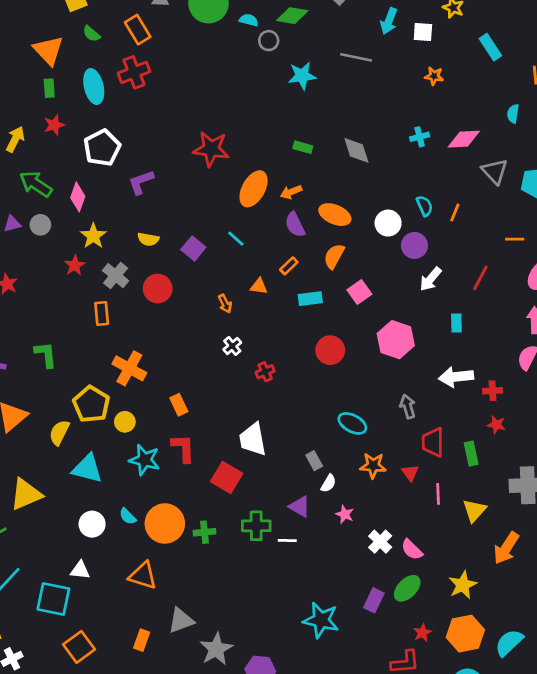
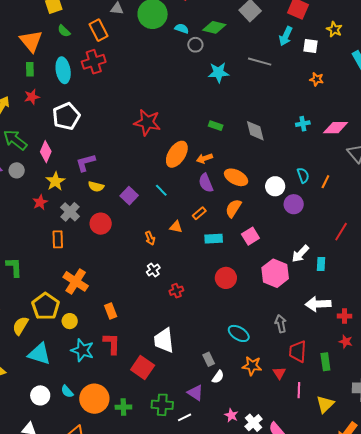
purple L-shape: (141, 182) -> (86, 163), moved
white arrow: (430, 279) -> (300, 254), moved
pink star: (345, 514) -> (231, 415), moved
white line: (287, 541) -> (185, 417), turned -32

